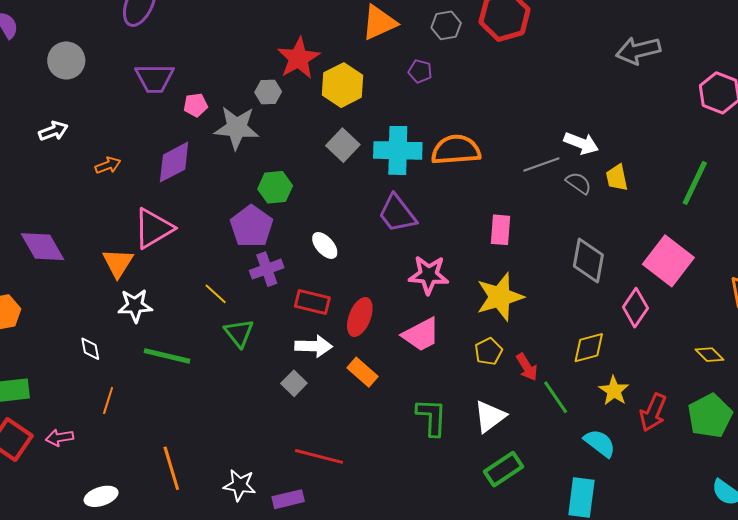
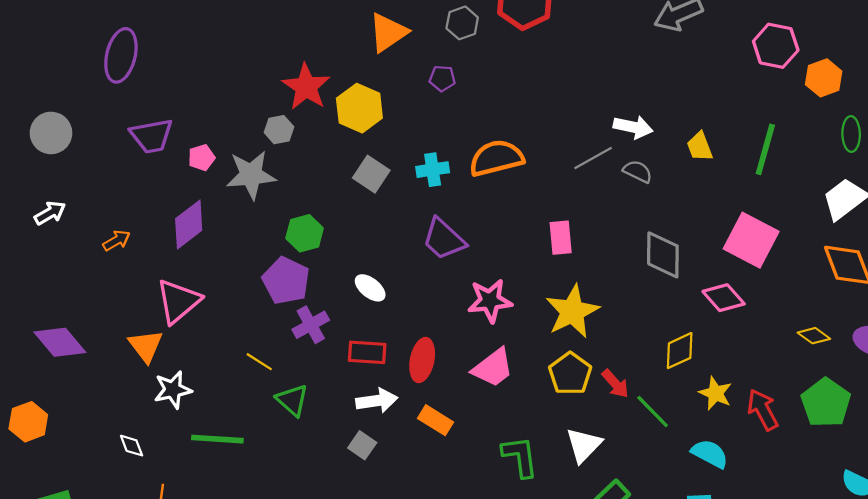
cyan cross: (398, 150) -> (433, 170), size x0.6
yellow trapezoid: (617, 178) -> (700, 147), moved
pink diamond: (635, 308) -> (724, 298), turned -66
yellow pentagon: (488, 351) -> (570, 374), size x1.4
red arrow: (653, 412) -> (763, 410), turned 138

